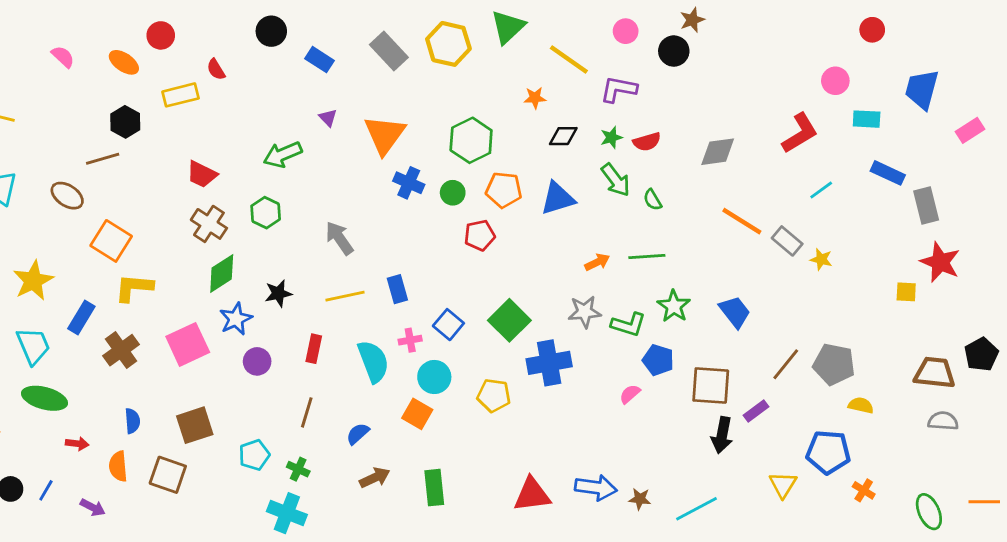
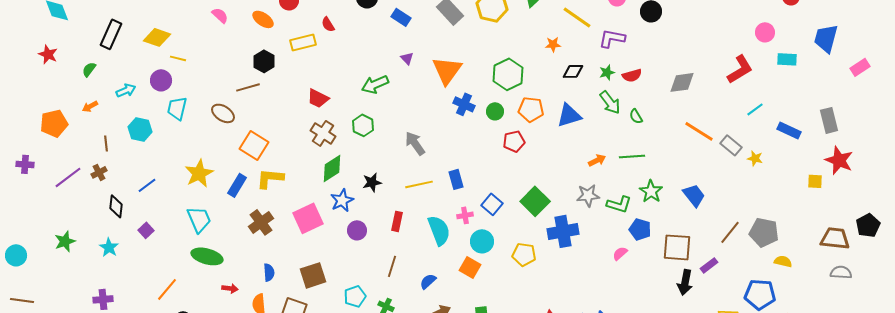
blue rectangle: (888, 173) -> (789, 130), moved
blue rectangle: (81, 317) -> (237, 185), moved

